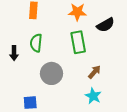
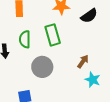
green rectangle: (78, 42) -> (53, 35), moved
cyan star: (93, 96) -> (93, 80), moved

